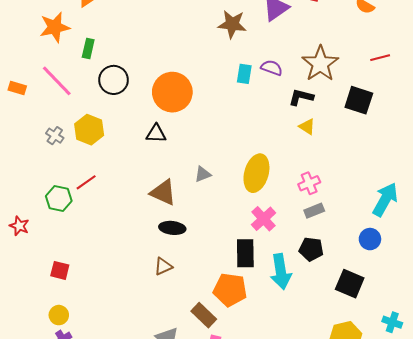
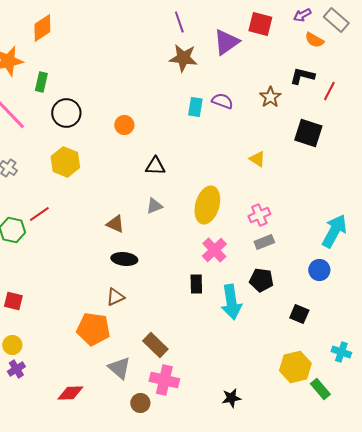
red line: (380, 58) -> (329, 91), turned -48
brown star: (320, 64) -> (270, 97), size x0.6
orange circle: (172, 92) -> (124, 125), size x0.5
black L-shape: (301, 97) -> (302, 76), moved
yellow hexagon: (89, 130) -> (65, 162), moved
black triangle: (156, 134) -> (155, 166), moved
brown triangle: (163, 192) -> (115, 224), size x0.7
black rectangle: (245, 253) -> (196, 284), size x0.7
black square: (350, 284) -> (299, 314), size x0.7
orange pentagon: (230, 290) -> (93, 329), moved

